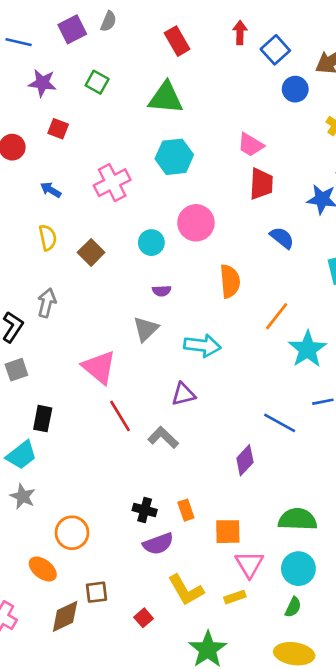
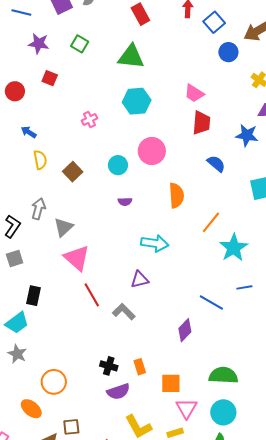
pink cross: (112, 183) -> (89, 119), size x0.6
blue arrow: (51, 190) -> (29, 132), moved
gray triangle: (146, 329) -> (63, 227), moved

